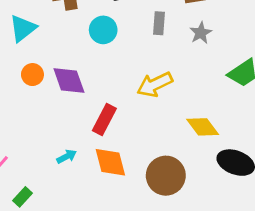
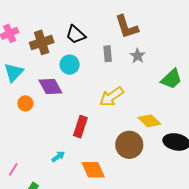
purple diamond: (69, 81) -> (50, 87), moved
orange diamond: (110, 162) -> (93, 170), moved
brown circle: (166, 176) -> (129, 145), moved

